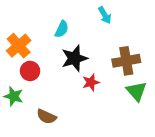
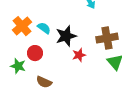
cyan semicircle: (62, 29) -> (44, 28), moved, turned -80
red circle: (30, 71) -> (35, 53), moved

